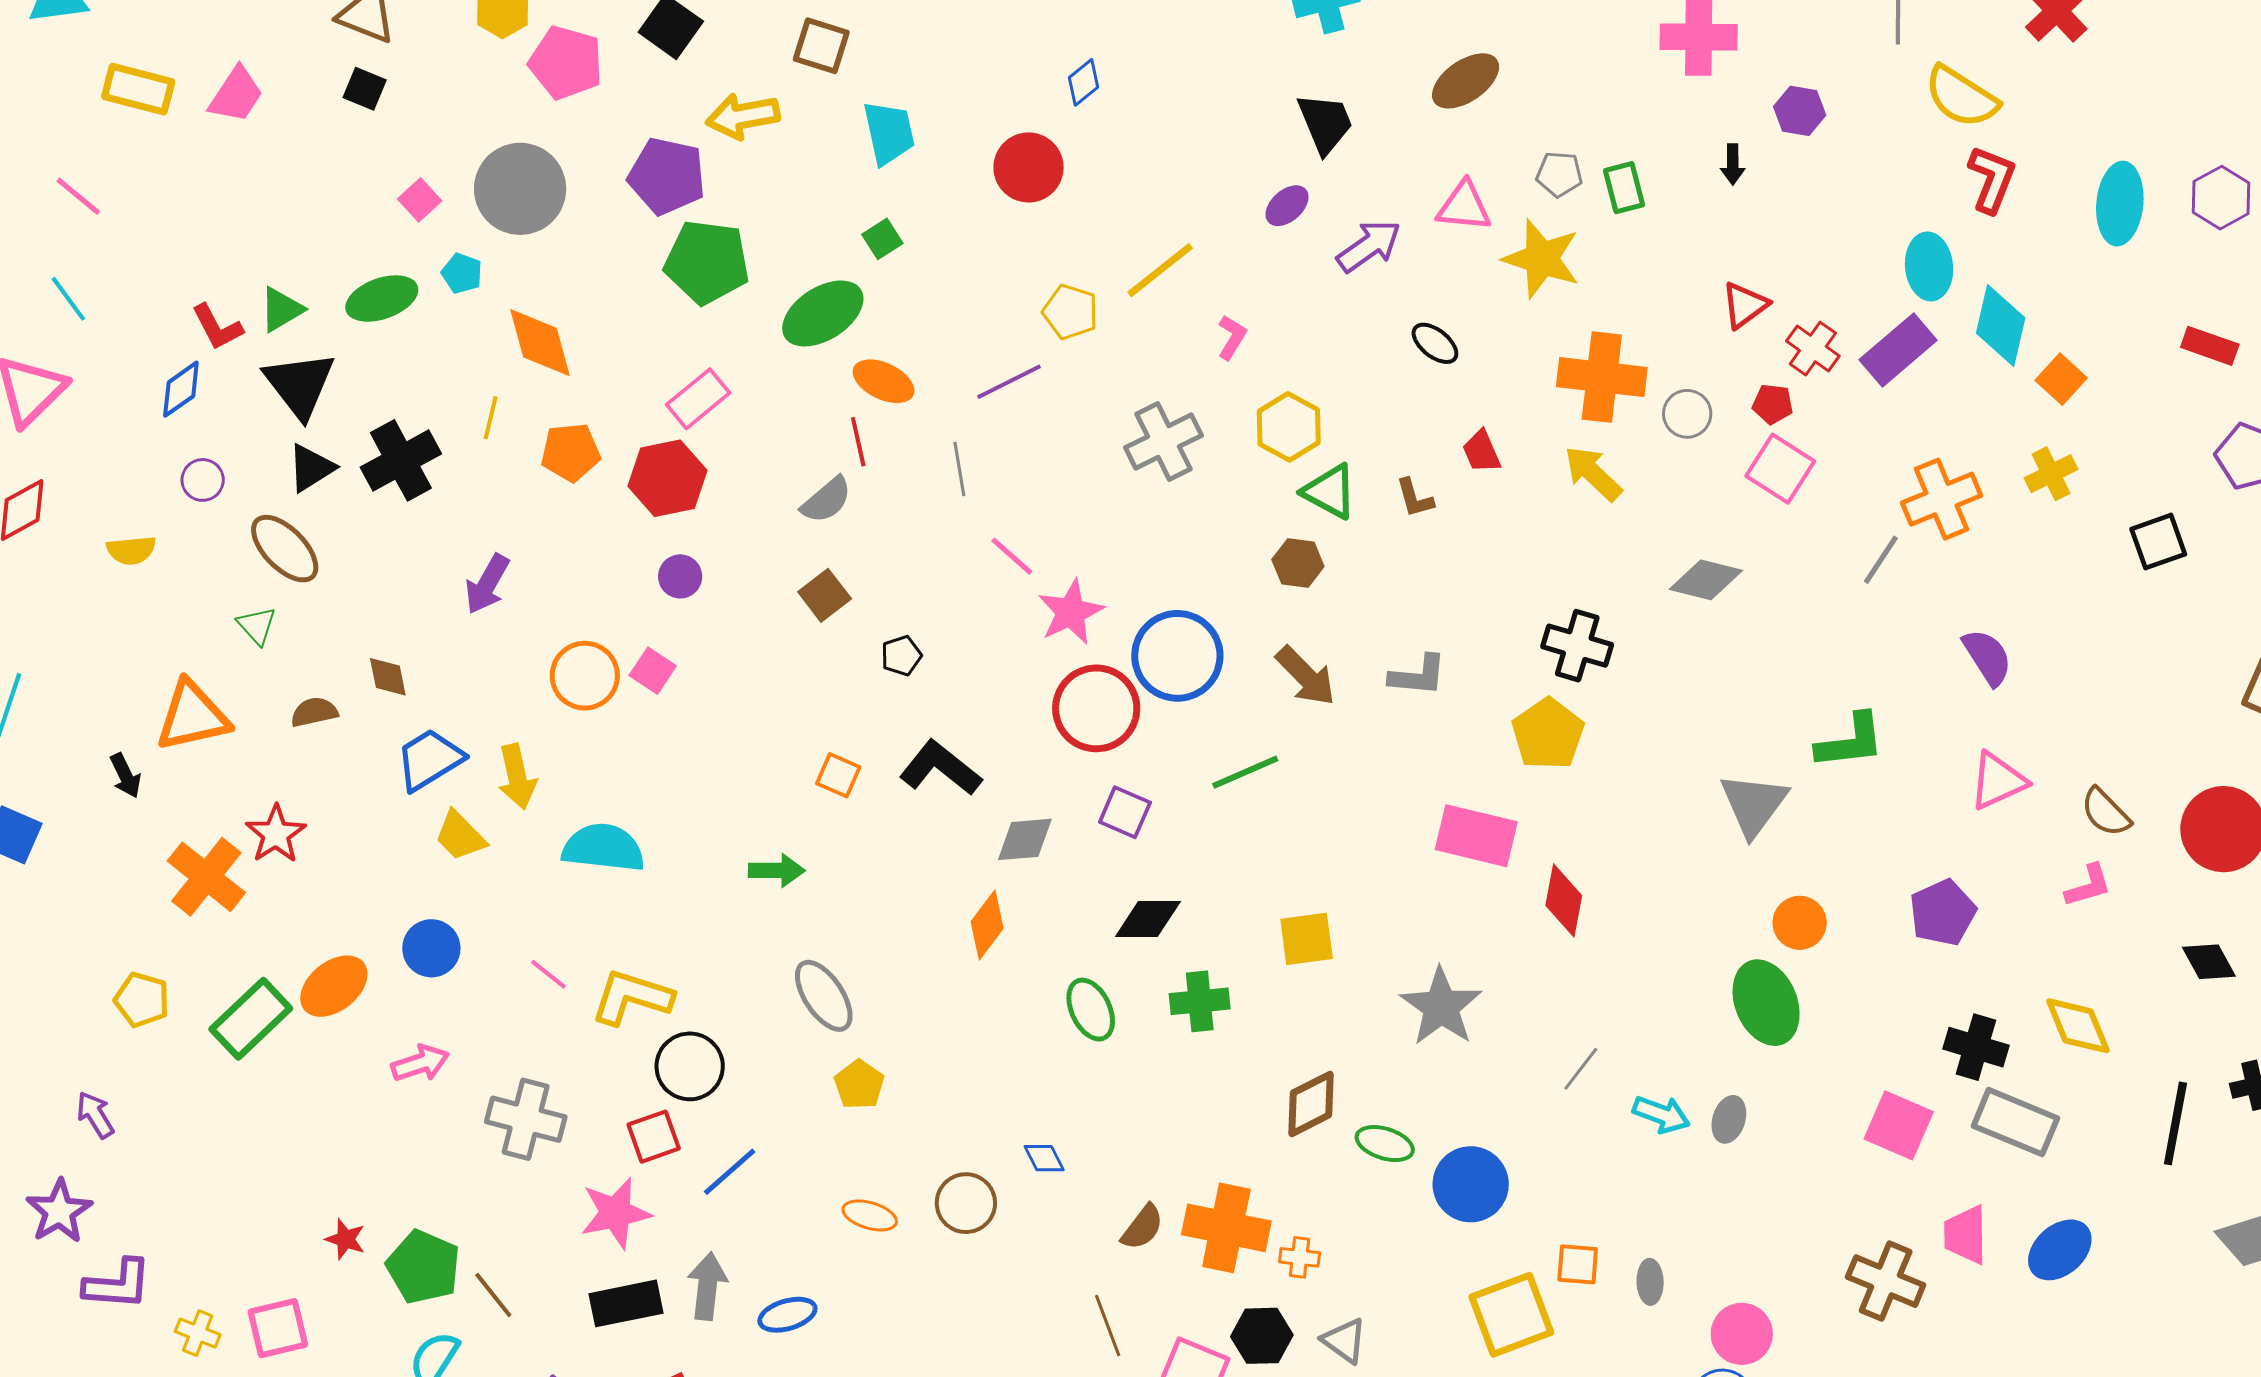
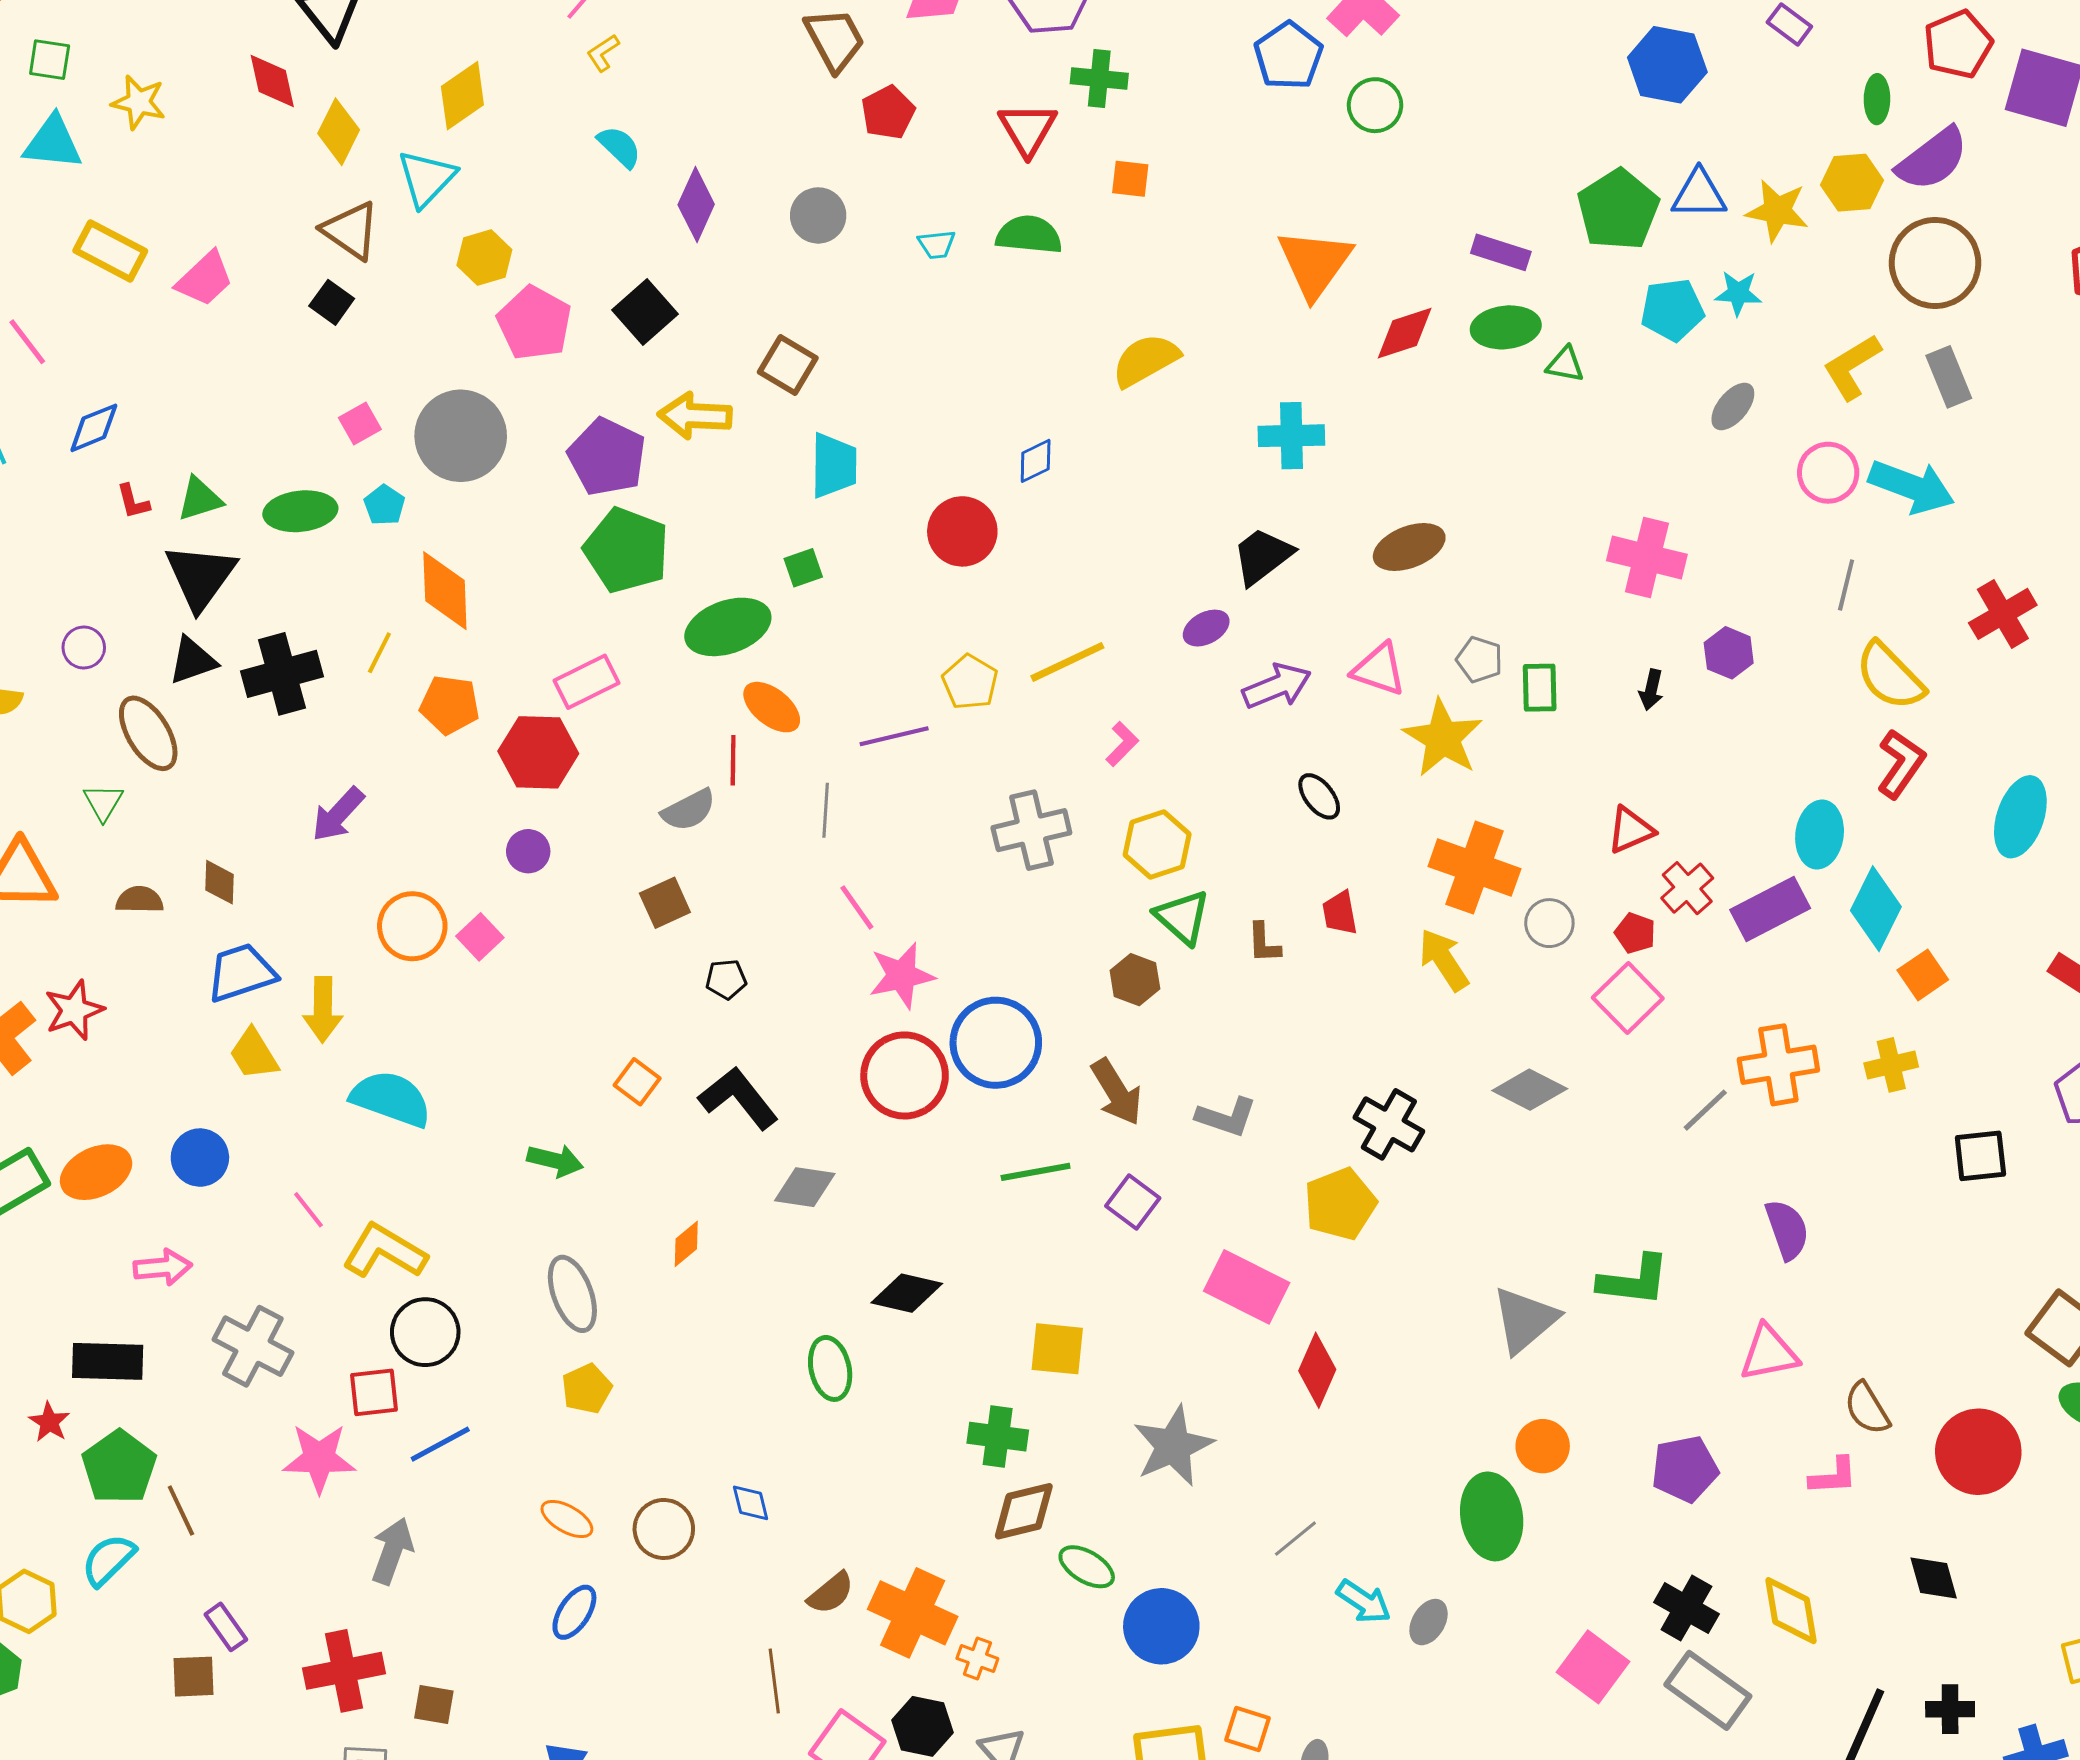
black trapezoid: (1325, 123) -> (1262, 556), turned -118
red L-shape: (217, 327) -> (133, 502), size x0.7
blue diamond: (181, 389) -> (94, 428), moved
purple square: (1125, 812) -> (1133, 1202), moved
orange diamond: (987, 925) -> (686, 1244), moved, size x0.7
green cross: (1200, 1001) -> (998, 1437), moved
black rectangle: (626, 1303) -> (108, 1361), moved
blue ellipse: (787, 1315) -> (574, 1612), moved, turned -54

